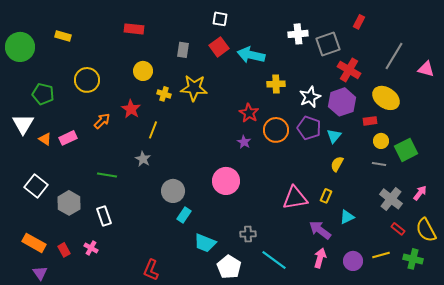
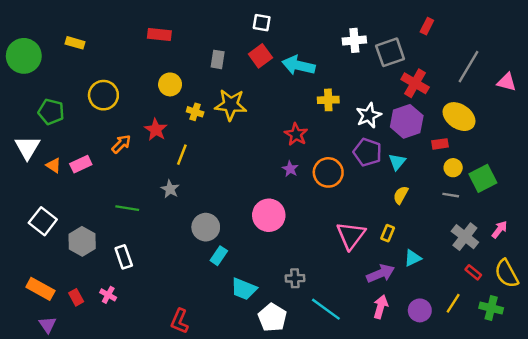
orange circle: (276, 130) -> (328, 172), moved
pink triangle: (295, 198) -> (351, 235), turned -44
purple arrow: (320, 230) -> (381, 274), turned 120
yellow line: (381, 255) -> (453, 303), turned -42

